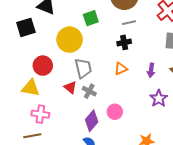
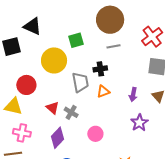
black cross: (124, 42) -> (100, 69), moved
gray trapezoid: (83, 68) -> (80, 82), moved
purple diamond: (92, 121) -> (58, 138), moved

